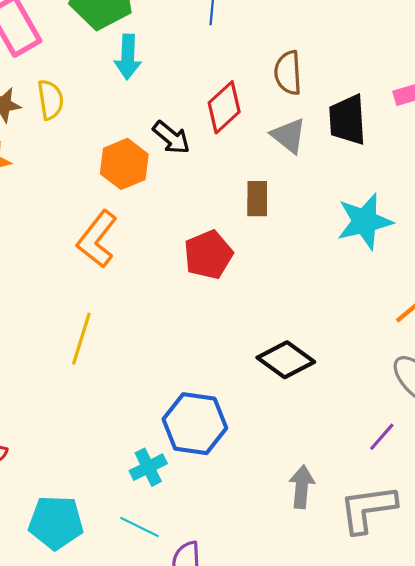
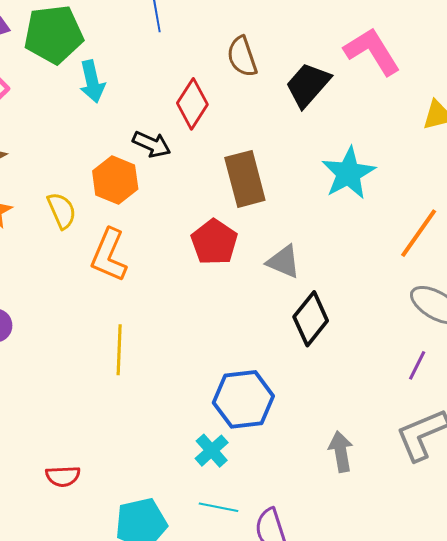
yellow semicircle: (50, 100) -> (62, 211), moved
black trapezoid: (347, 120) -> (308, 85), turned 60
gray triangle: (289, 136) -> (284, 262), moved
brown rectangle: (257, 199) -> (245, 179), size x1.6
black diamond: (286, 360) -> (311, 319), turned -72
gray arrow: (302, 487) -> (341, 452), moved

